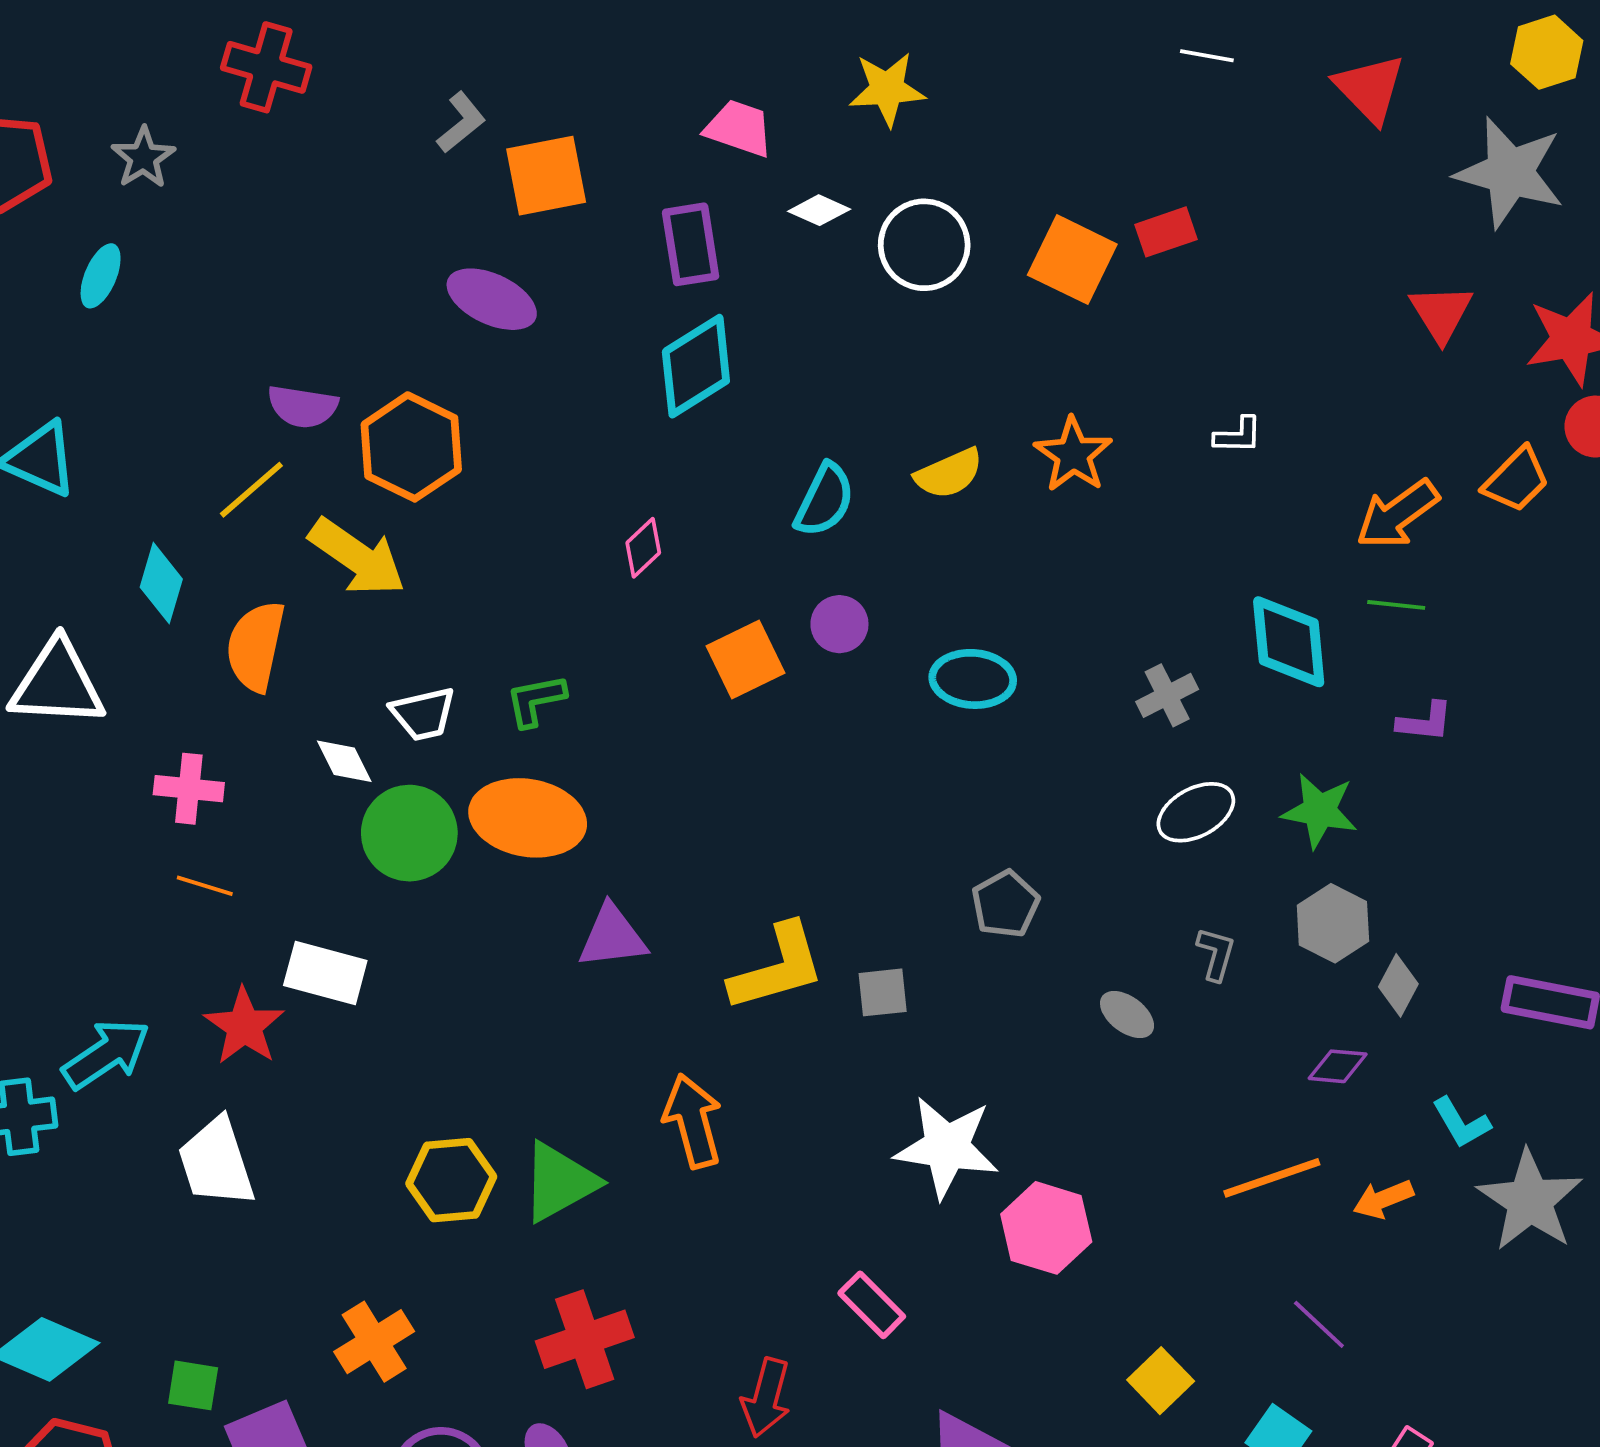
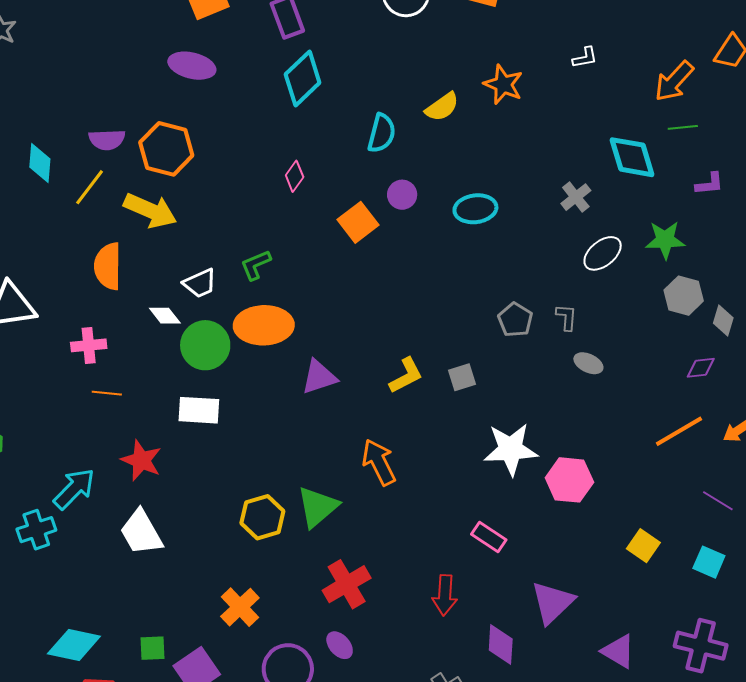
cyan diamond: (161, 583) -> (40, 163), moved
gray L-shape: (1216, 954) -> (567, 317), moved
yellow L-shape: (777, 968) -> (406, 376), size x0.7
white rectangle: (325, 973) -> (199, 410), moved

